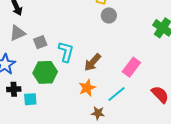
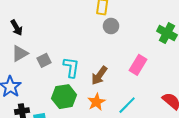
pink rectangle: (131, 67) -> (138, 65), moved
green hexagon: (45, 72) -> (64, 97), moved

